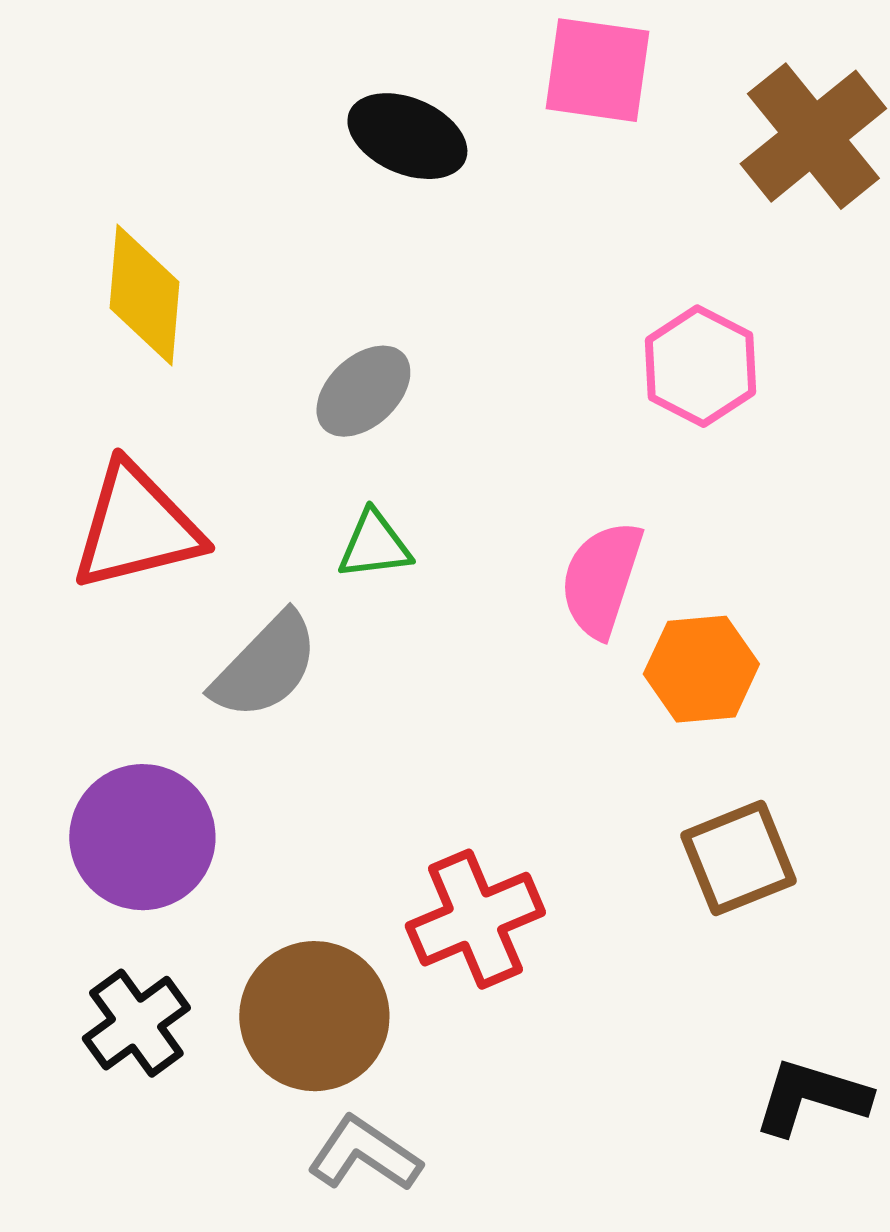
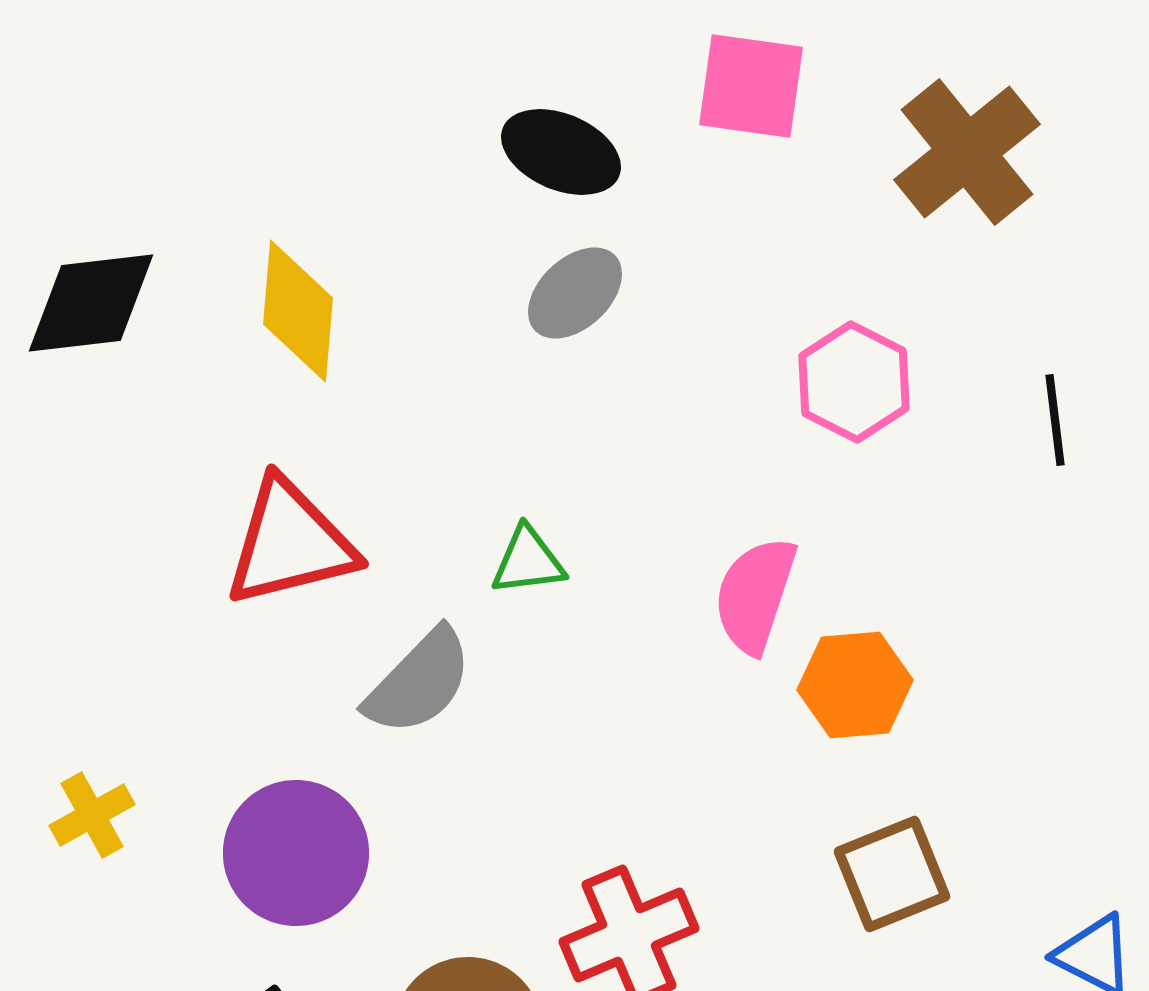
gray ellipse: (363, 391) -> (575, 293), moved

